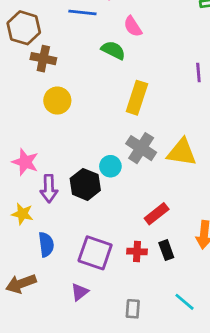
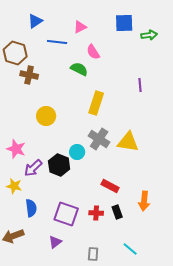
yellow circle: (57, 101) -> (46, 116), moved
purple arrow: (49, 189) -> (33, 168), turned 48
red rectangle: (157, 214) -> (110, 186), turned 66

